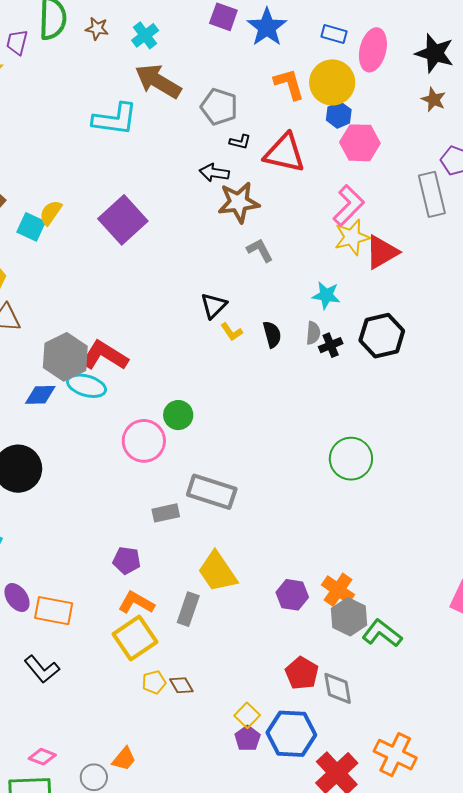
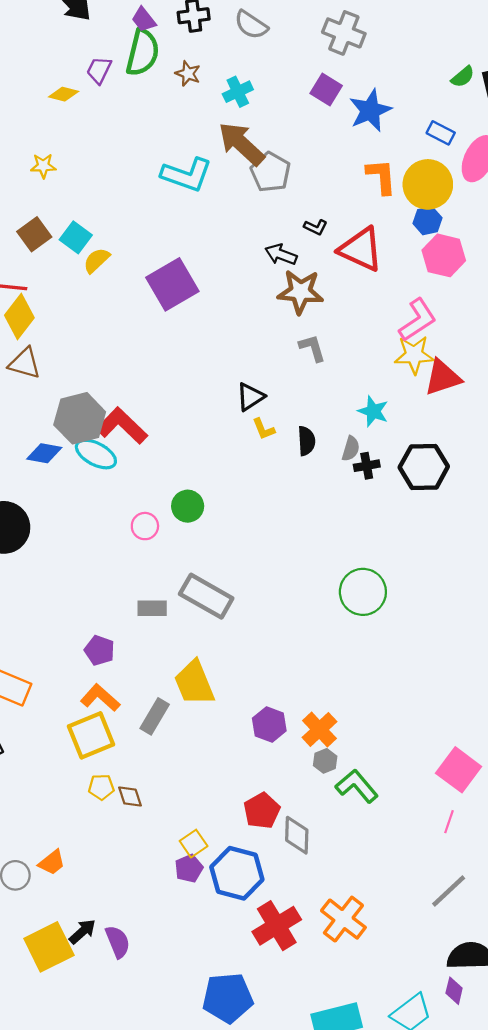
gray pentagon: (219, 107) -> (271, 172), moved
cyan square: (31, 227) -> (76, 237), moved
pink circle: (144, 441) -> (145, 526), size x0.6
gray hexagon: (349, 617) -> (325, 761), size x0.6

